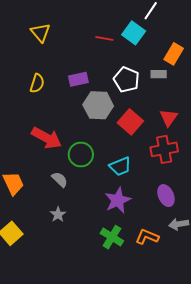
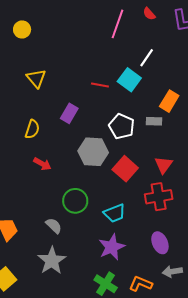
purple rectangle: (78, 79) -> (69, 113), moved, turned -48
red arrow: (47, 138) -> (42, 164), moved, size x0.6
gray star: (58, 214) -> (52, 261), size x1.8

